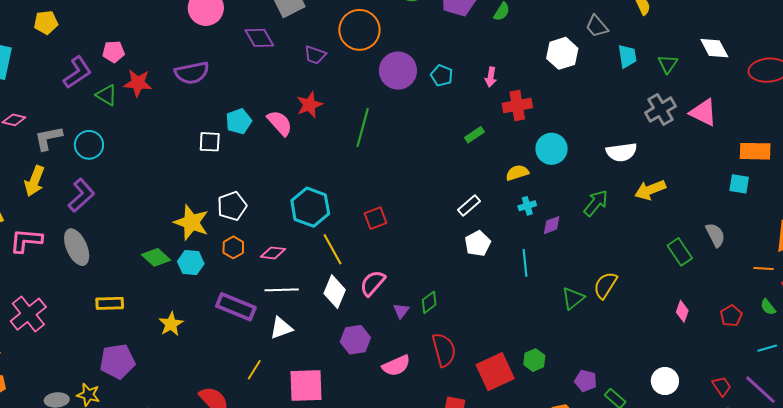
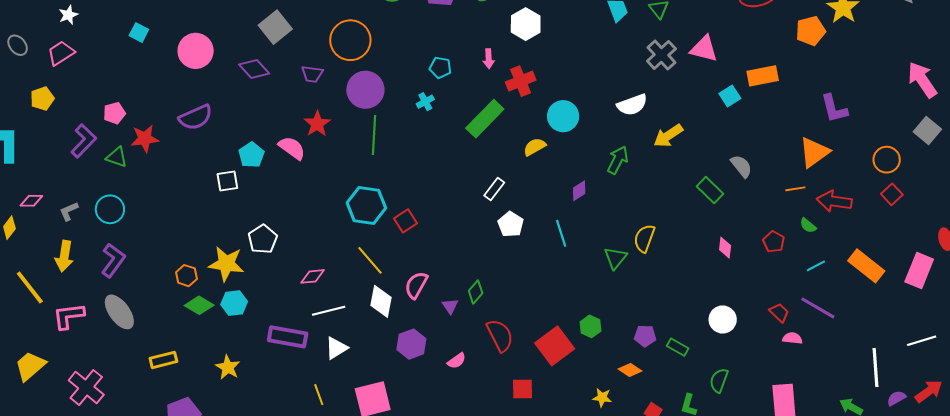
white hexagon: (562, 53) -> (526, 24), moved
purple circle: (398, 71) -> (365, 90), moved
green rectangle: (474, 135) -> (485, 119), size x2.0
gray L-shape: (48, 138) -> (69, 211), size x0.7
cyan square: (739, 184) -> (730, 96), moved, turned -30
cyan cross: (527, 206) -> (425, 102), moved
cyan hexagon: (310, 207) -> (366, 205), moved
orange hexagon: (233, 247) -> (186, 276), moved
pink semicircle: (396, 366) -> (457, 361), size x0.7
yellow line: (254, 370) -> (319, 395), turned -40

